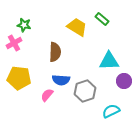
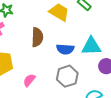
blue semicircle: (61, 80) -> (65, 49), moved

